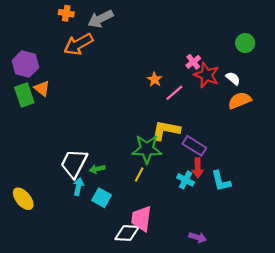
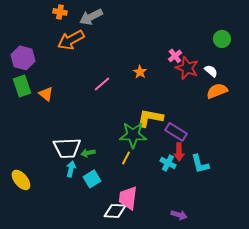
orange triangle: (42, 88) -> (46, 94), moved
pink line: (174, 93) -> (102, 84), moved
white trapezoid: (74, 163) -> (67, 148), turned -120
cyan square: (102, 198) -> (92, 179), turned 30

